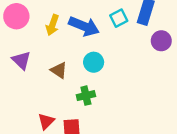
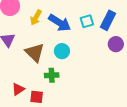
brown triangle: (59, 70) -> (35, 53), size x1.5

